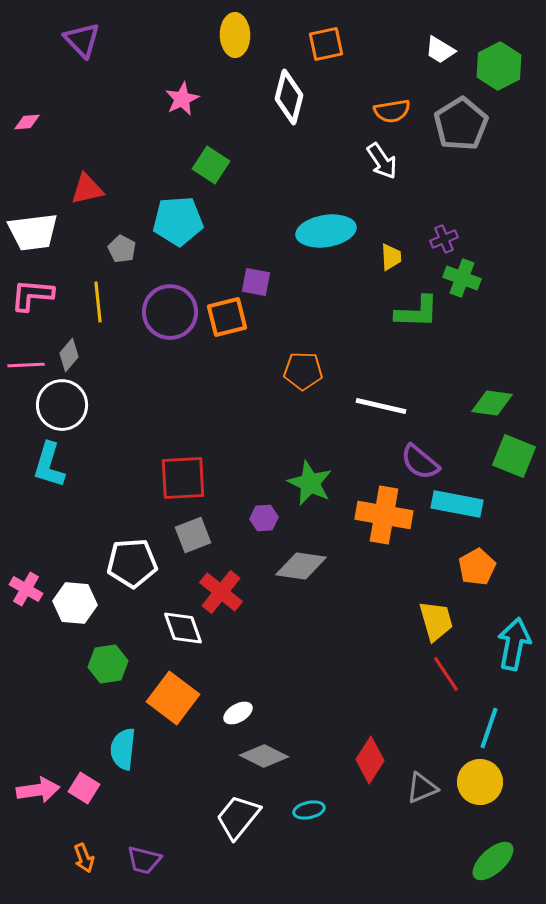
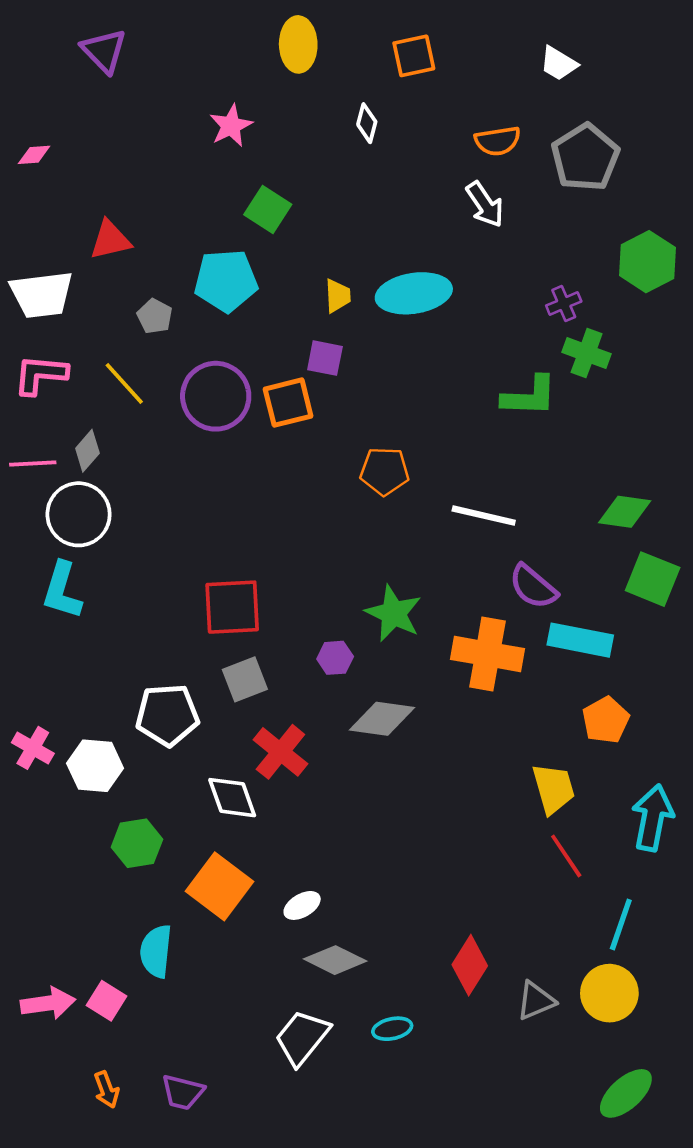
green hexagon: (499, 66) -> (647, 262), moved
white diamond: (289, 97) -> (367, 123), size x0.6
yellow trapezoid: (391, 257) -> (338, 296), moved
yellow line: (98, 302) -> (124, 384), turned -36

